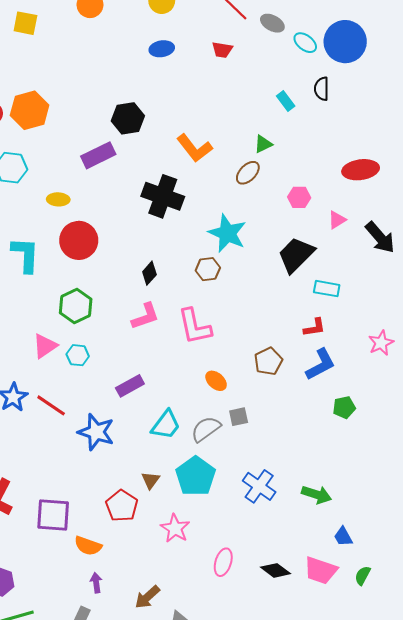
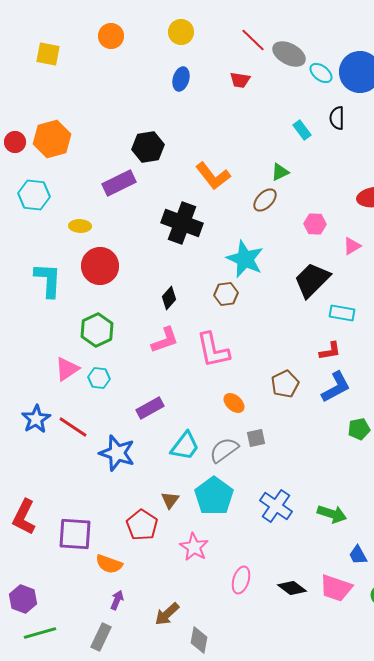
gray ellipse: (272, 23) -> (289, 54), size x1.4
blue ellipse: (162, 49) -> (181, 79), turned -65
purple arrow: (96, 583) -> (117, 600), turned 30

